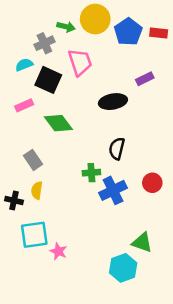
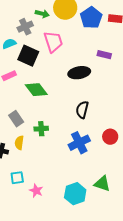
purple rectangle: (145, 79) -> (104, 55), turned 40
green cross: (91, 173) -> (41, 129), moved
cyan square: (34, 235) -> (17, 178), size x0.6
cyan hexagon: (123, 268) -> (75, 194), moved

